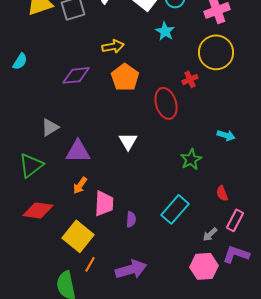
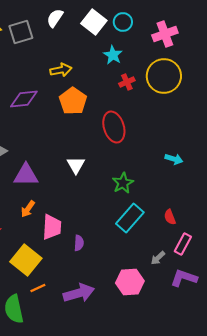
red cross: (190, 79) -> (127, 82), moved
green star: (191, 159) -> (123, 183), moved
cyan rectangle: (175, 209) -> (130, 218), moved
orange line: (90, 264) -> (38, 288), turned 35
pink hexagon: (204, 266) -> (130, 282), moved

